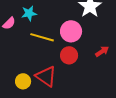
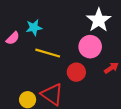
pink circle: (71, 31) -> (90, 47), moved

